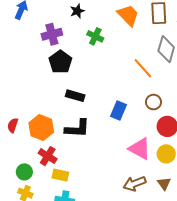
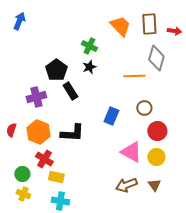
black star: (77, 11) -> (89, 67), moved
purple cross: (52, 34) -> (36, 97), moved
orange line: (143, 68) -> (134, 76), turned -50
black rectangle: (75, 96) -> (70, 91), moved, turned 42

